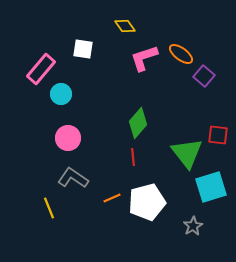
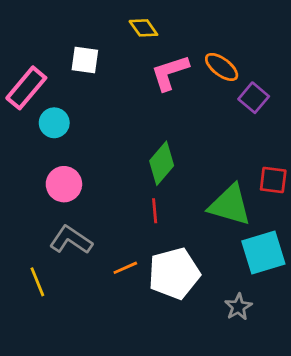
green triangle: (187, 153) -> (230, 205), turned -36

